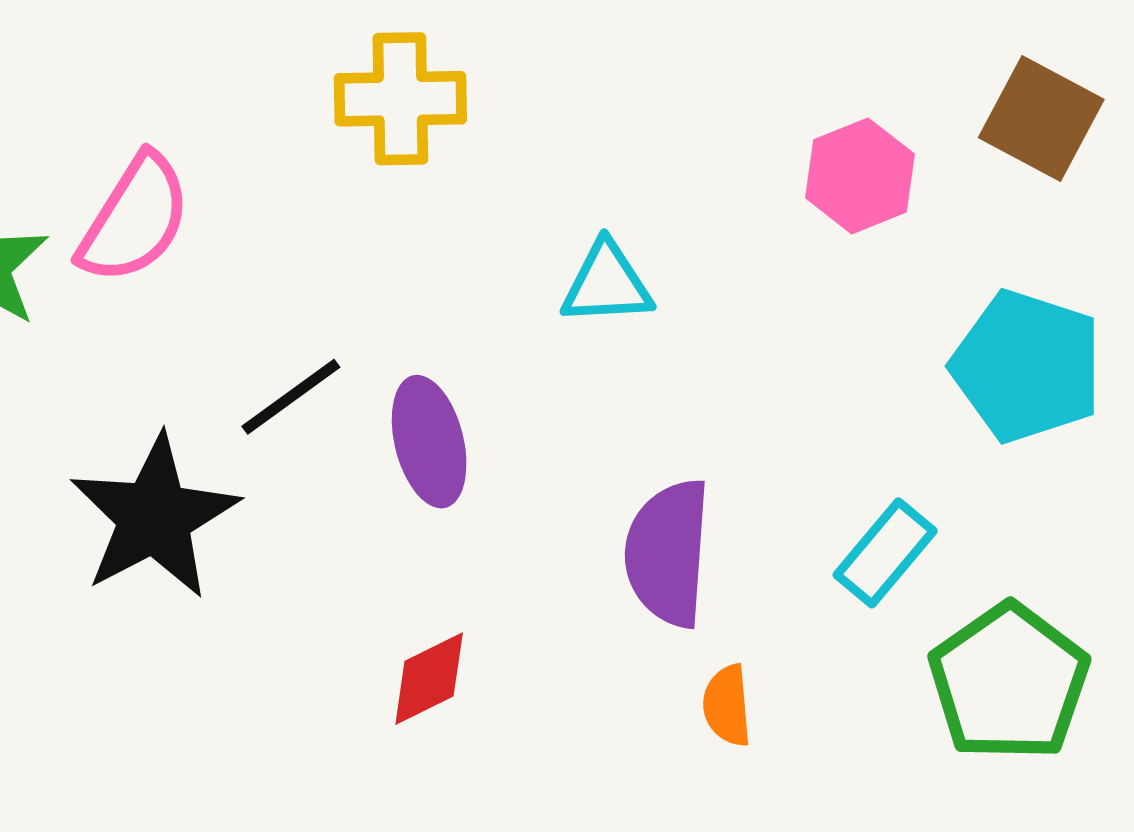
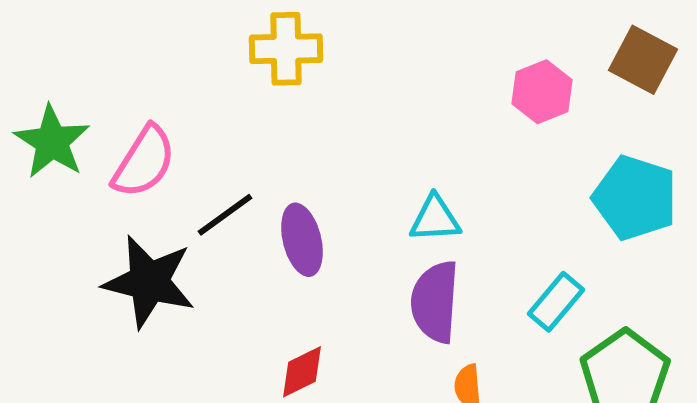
pink semicircle: (135, 219) -> (144, 162), moved
cyan triangle: (607, 284) -> (435, 219), moved
black star: (154, 517) -> (149, 282), turned -30

